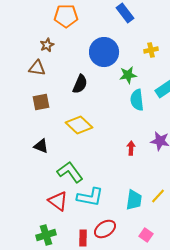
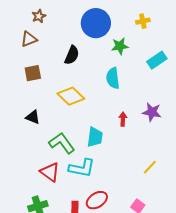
brown triangle: (37, 68) -> (29, 39), turned -30
cyan semicircle: (137, 100) -> (113, 78), moved
cyan trapezoid: (134, 200) -> (95, 137), moved

